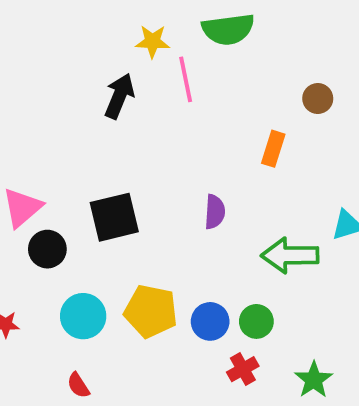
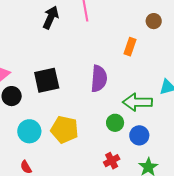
purple semicircle: (215, 212) -> (99, 79), size x1.5
blue circle: (210, 321) -> (139, 135), moved
green circle: (256, 321) -> (115, 123), moved

